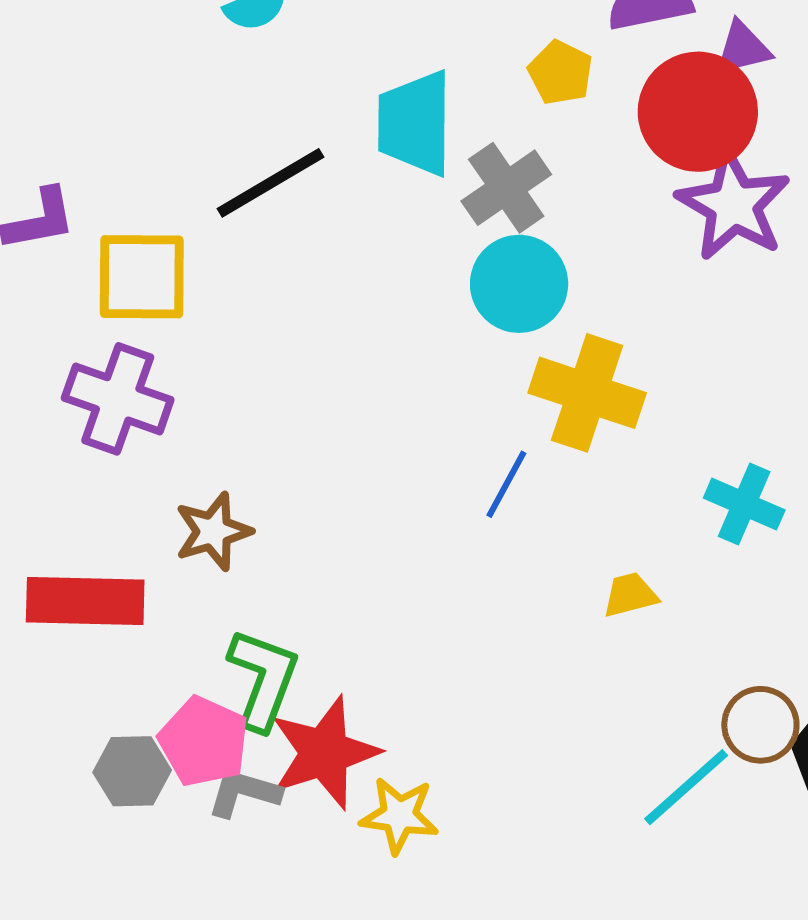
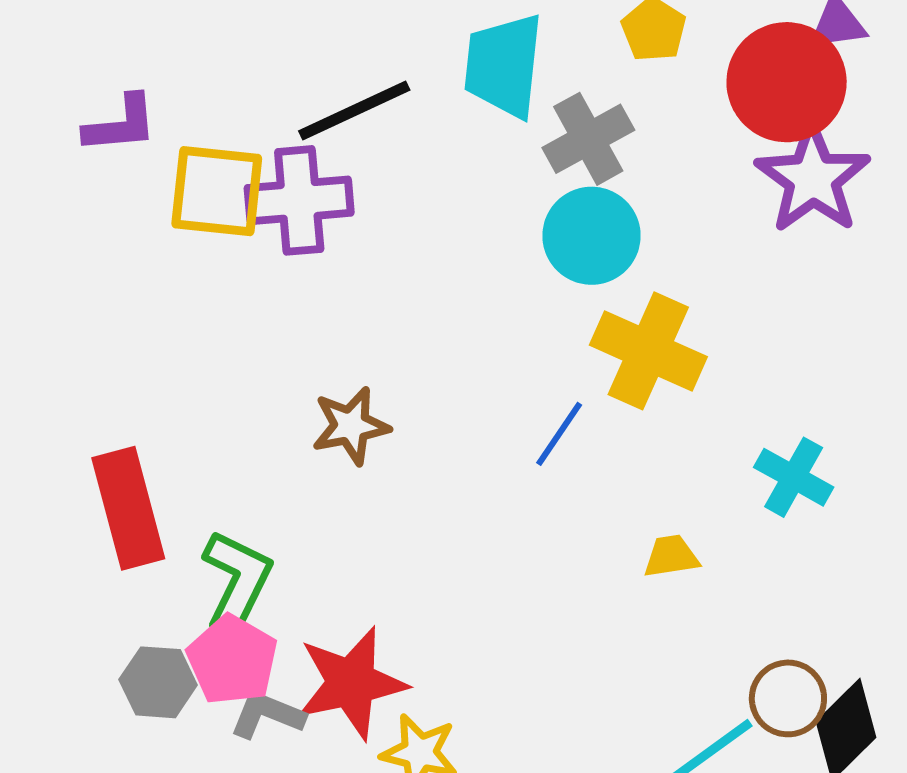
purple cross: (118, 399) -> (299, 200), moved, turned -30
brown star: (213, 531) -> (351, 426), moved
red rectangle: (85, 601) -> (128, 508), turned 68
green L-shape: (263, 679) -> (237, 582), moved

